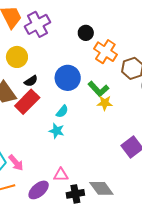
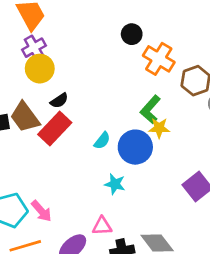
purple cross: (37, 24) -> (34, 48), moved, size x0.7
blue circle: (68, 78) -> (135, 147), moved
green L-shape: (98, 89) -> (150, 109), turned 85
cyan star: (57, 131) -> (115, 184), moved

